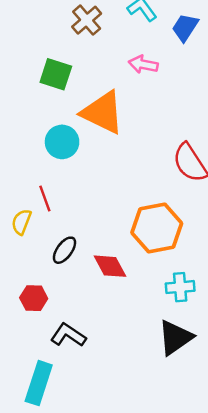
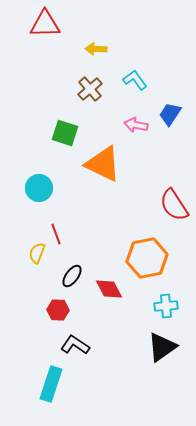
blue trapezoid: (185, 27) -> (170, 114), moved
cyan circle: (62, 142) -> (39, 188), moved
red hexagon: (34, 298) -> (58, 310), moved

